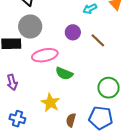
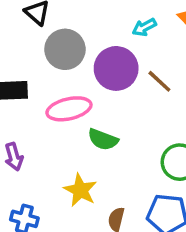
gray circle: (30, 27) -> (65, 49), moved
purple circle: (73, 32) -> (116, 68), size x1.6

